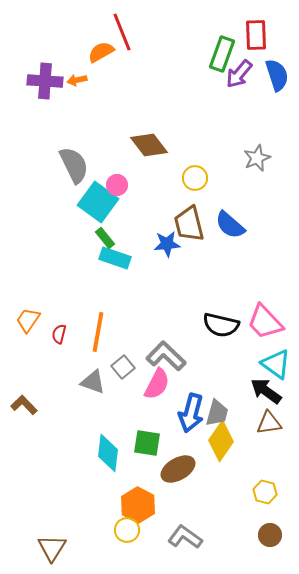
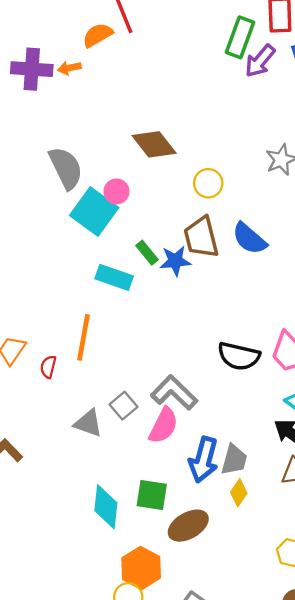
green rectangle: (105, 238) -> (147, 253), moved
orange line: (98, 332) -> (84, 337), moved
yellow diamond: (221, 441) -> (239, 493), size x0.6

